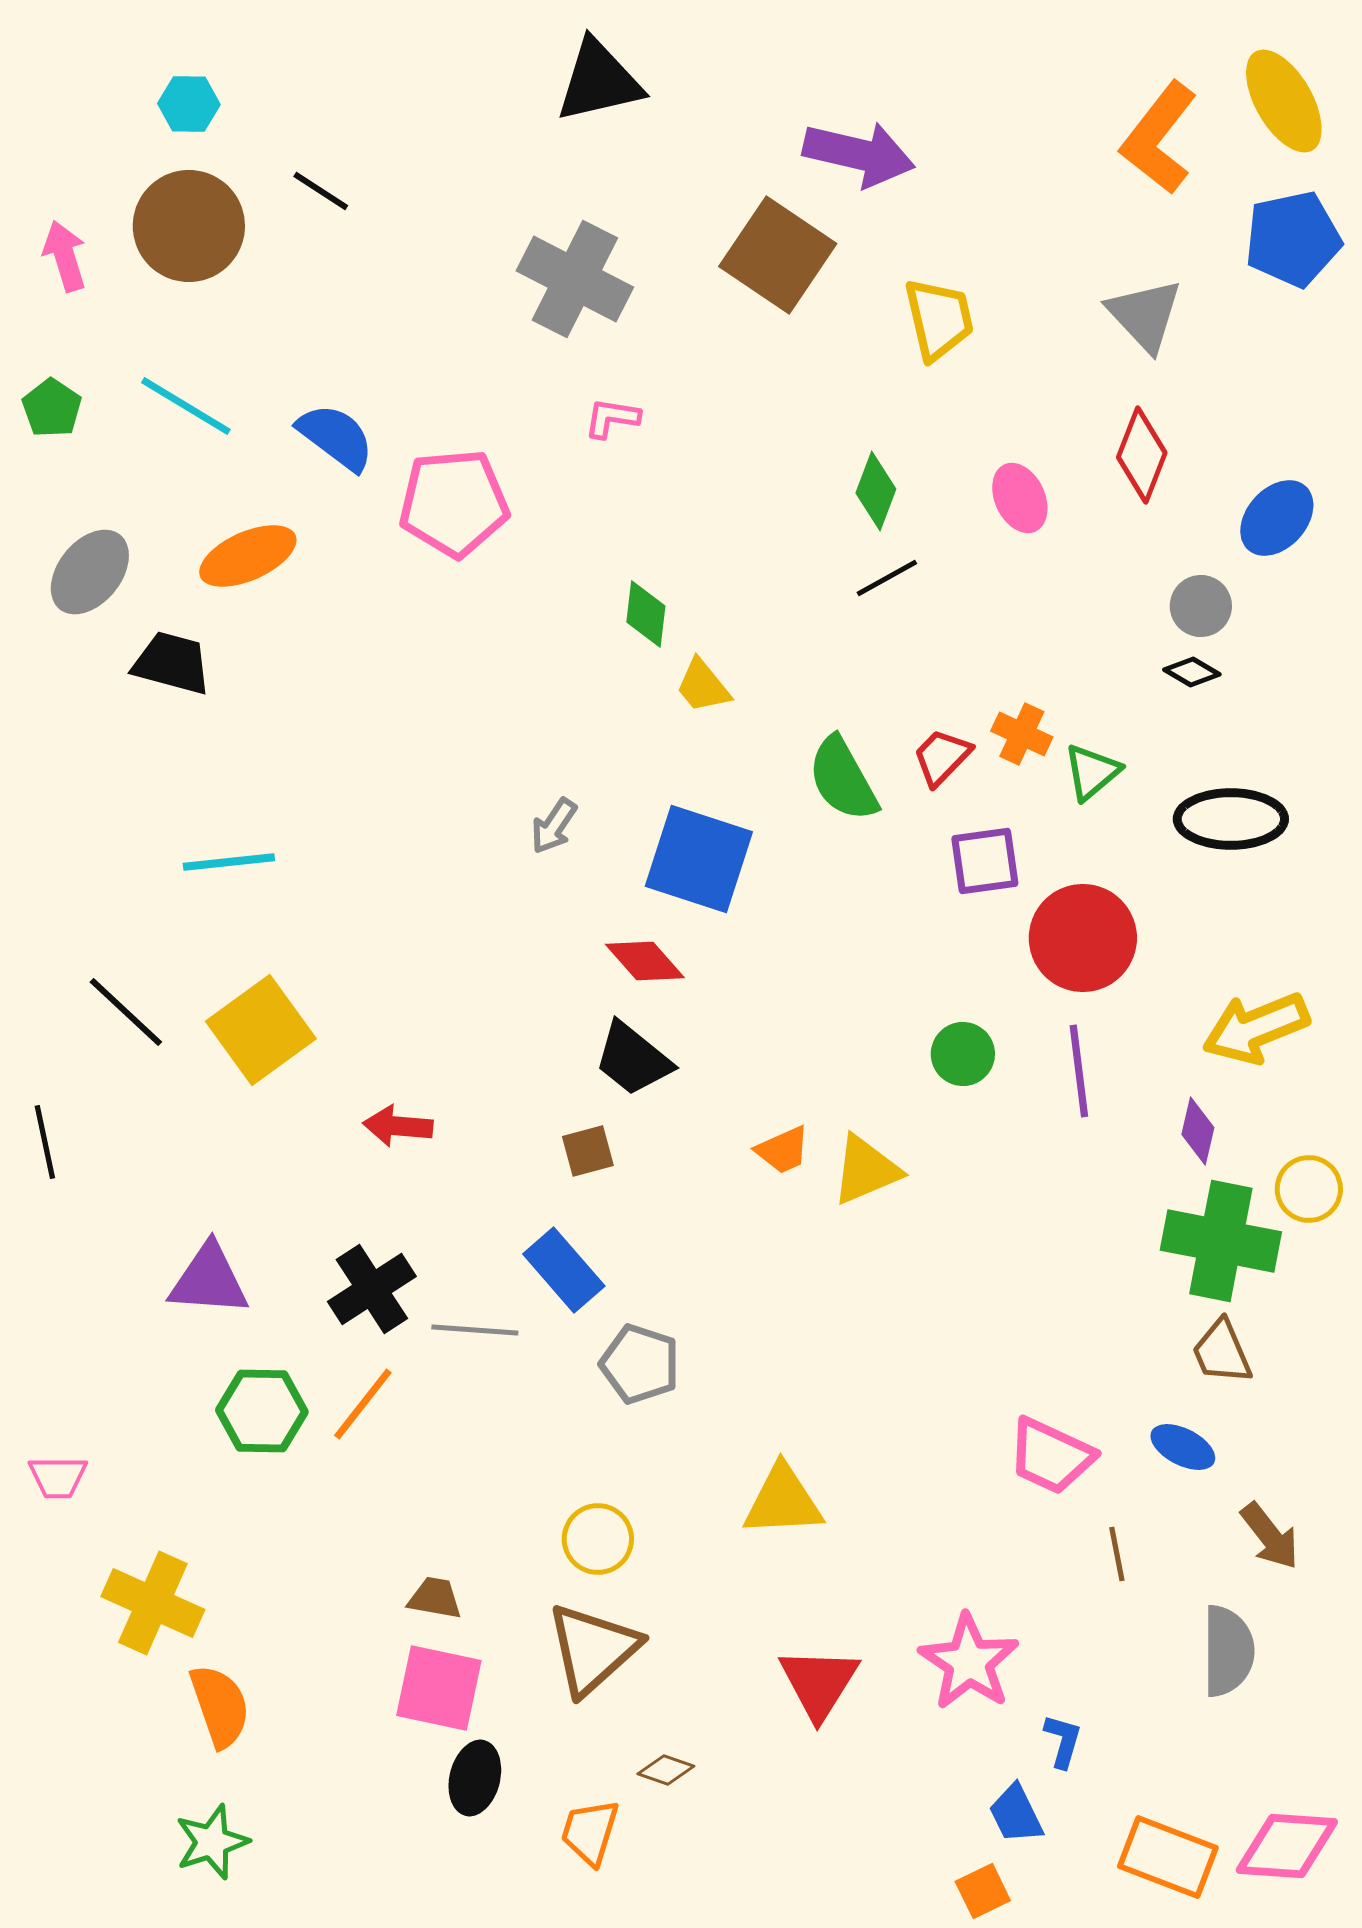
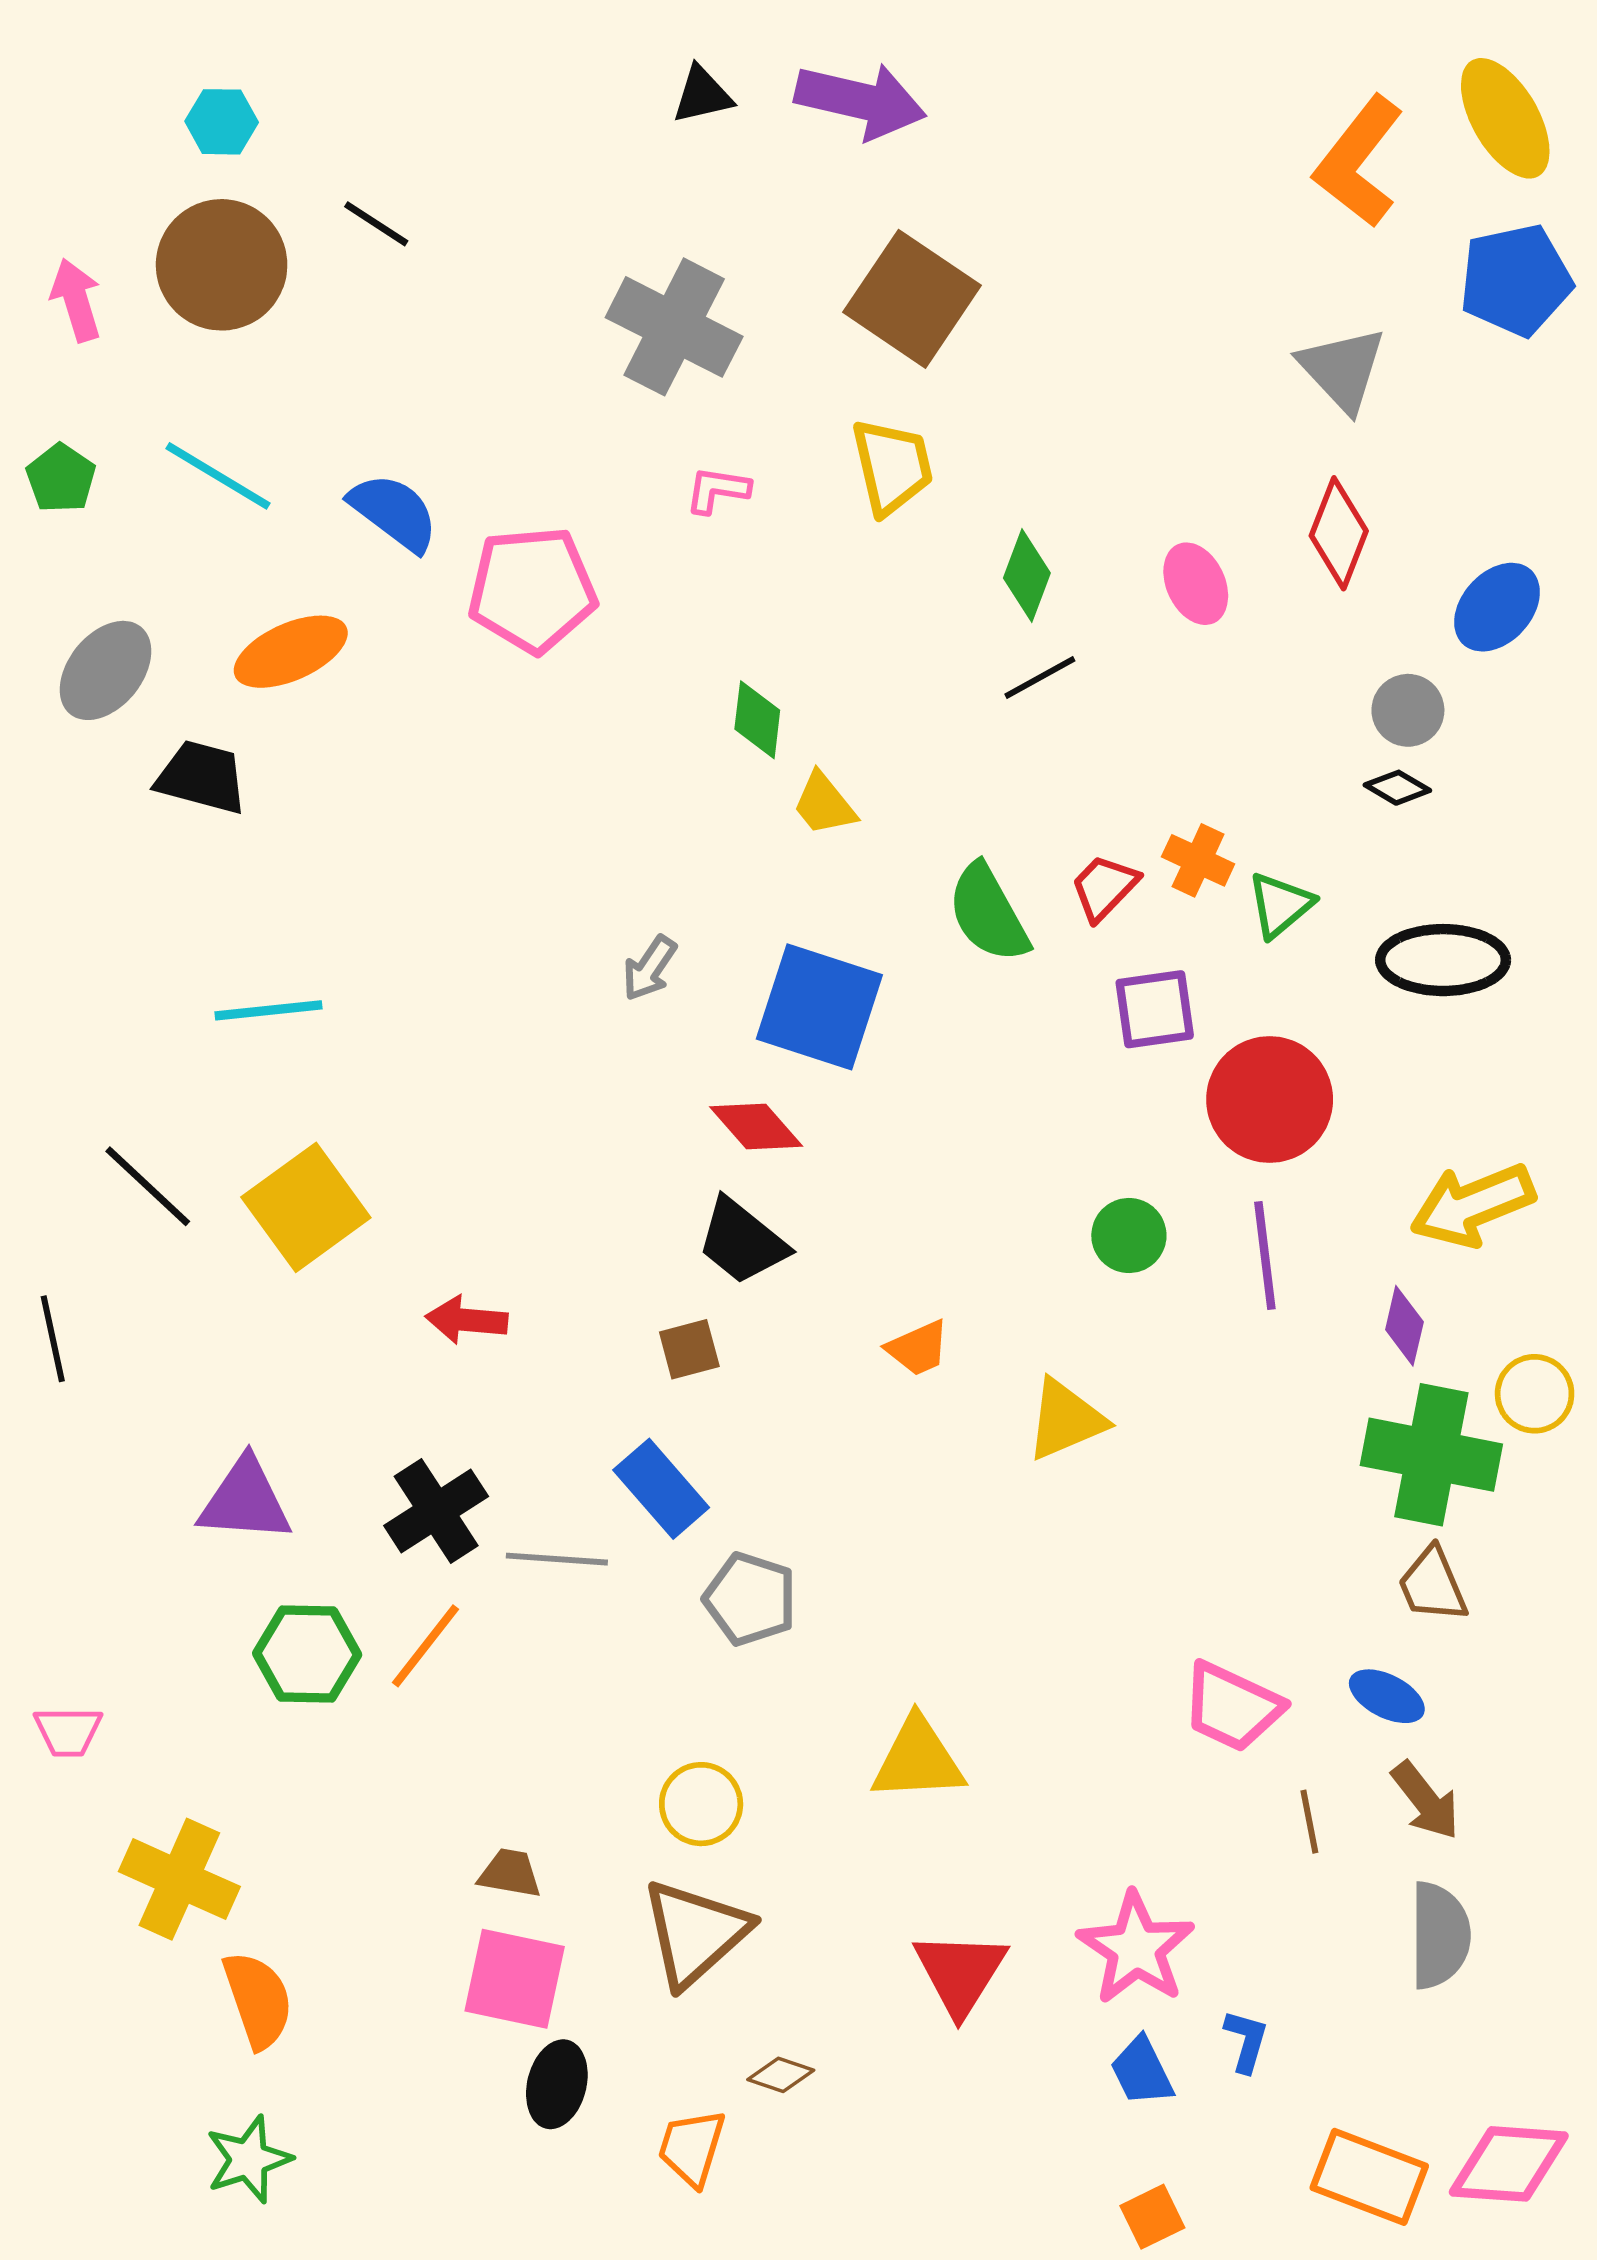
black triangle: (599, 81) -> (702, 95), size x0.6
purple arrow: (859, 154) -> (860, 101), moved
yellow trapezoid: (939, 319) -> (892, 466), moved
yellow triangle: (866, 1170) -> (1066, 1420), moved
brown arrow: (1270, 1536) -> (1426, 1801), moved
blue trapezoid: (1016, 1814) -> (1142, 2071), moved

